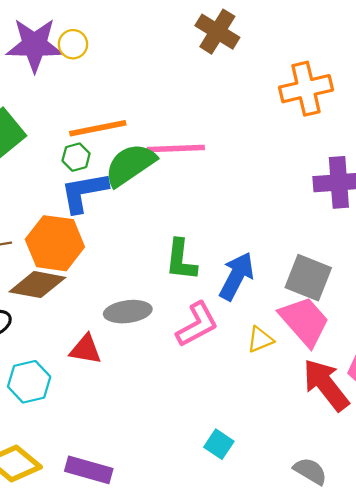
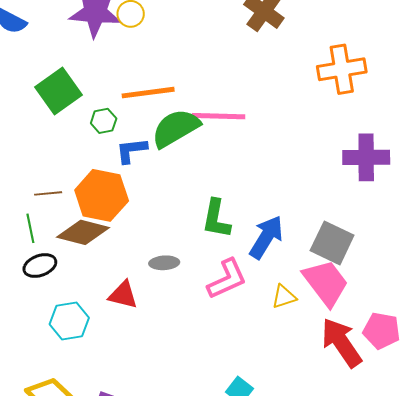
green hexagon: (76, 157) -> (104, 121), moved
blue L-shape: (84, 192) -> (131, 150), size x0.7
gray ellipse: (128, 312) -> (164, 263), size x0.7

